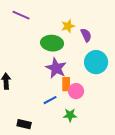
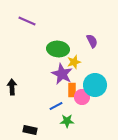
yellow star: (68, 26) -> (74, 62), moved
cyan circle: (96, 62) -> (95, 85), moved
green star: (70, 115) -> (67, 121), moved

